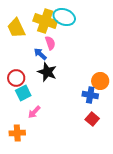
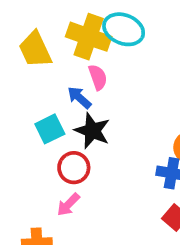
red circle: (16, 78) -> (74, 168), moved
cyan square: (23, 93) -> (50, 129), moved

